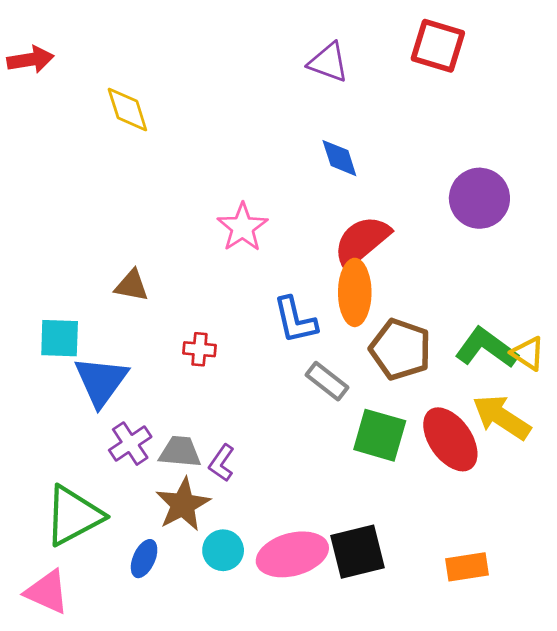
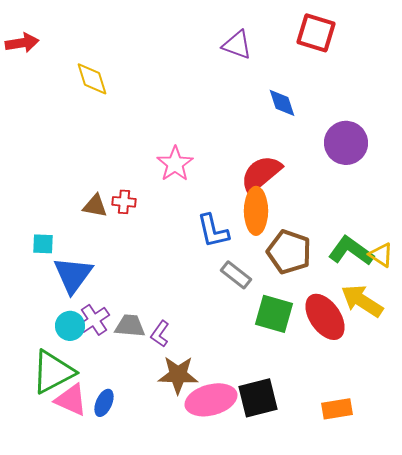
blue diamond: (339, 158) -> (282, 103), moved
cyan square: (60, 338) -> (43, 244), size x0.7
red cross: (199, 349) -> (124, 202), moved
brown star: (183, 505) -> (178, 375), moved, turned 30
cyan circle: (223, 550) -> (70, 326), moved
pink triangle: (47, 592) -> (71, 400), moved

